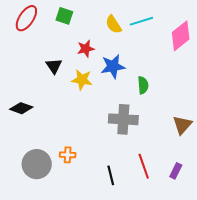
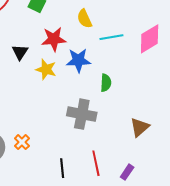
cyan line: (141, 21) -> (111, 37), moved
red star: (86, 49) -> (54, 39), size x1.4
orange cross: (68, 155) -> (22, 142), turned 35

